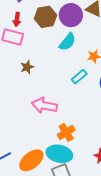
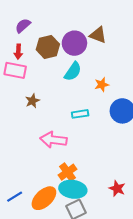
cyan rectangle: (79, 77) -> (80, 114), moved, turned 35
orange cross: (66, 132) -> (67, 172), moved

